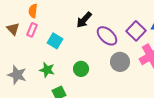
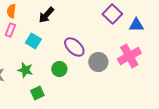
black arrow: (84, 20) -> (46, 15), moved
purple square: (136, 31) -> (112, 14), moved
purple ellipse: (107, 36) -> (74, 47), moved

